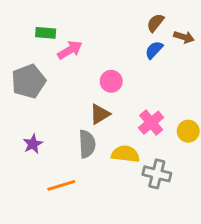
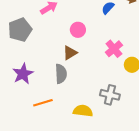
pink cross: (151, 123) -> (114, 49), moved
purple star: (33, 144) -> (23, 74), size x1.5
yellow semicircle: (125, 154) -> (83, 111), moved

